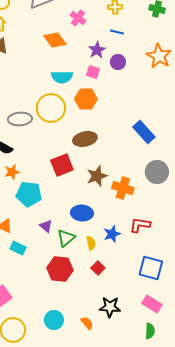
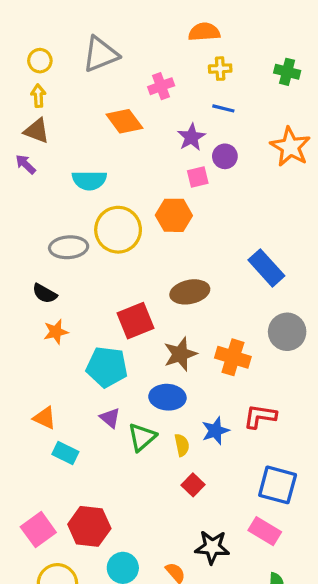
pink cross: (78, 18) -> (161, 86), turned 35
pink square: (93, 72) -> (198, 177), moved, turned -32
cyan semicircle: (62, 77) -> (89, 180), moved
brown ellipse: (85, 139) -> (190, 292), moved
brown star: (97, 176) -> (180, 354), moved
cyan pentagon: (29, 194) -> (107, 367), moved
red hexagon: (60, 269) -> (89, 526), moved
pink rectangle: (152, 304) -> (265, 531), moved

